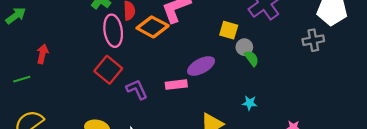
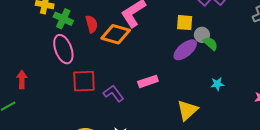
pink ellipse: (113, 31) -> (63, 49), moved
purple ellipse: (201, 66) -> (185, 50), moved
red square: (108, 70) -> (84, 81), turned -30

